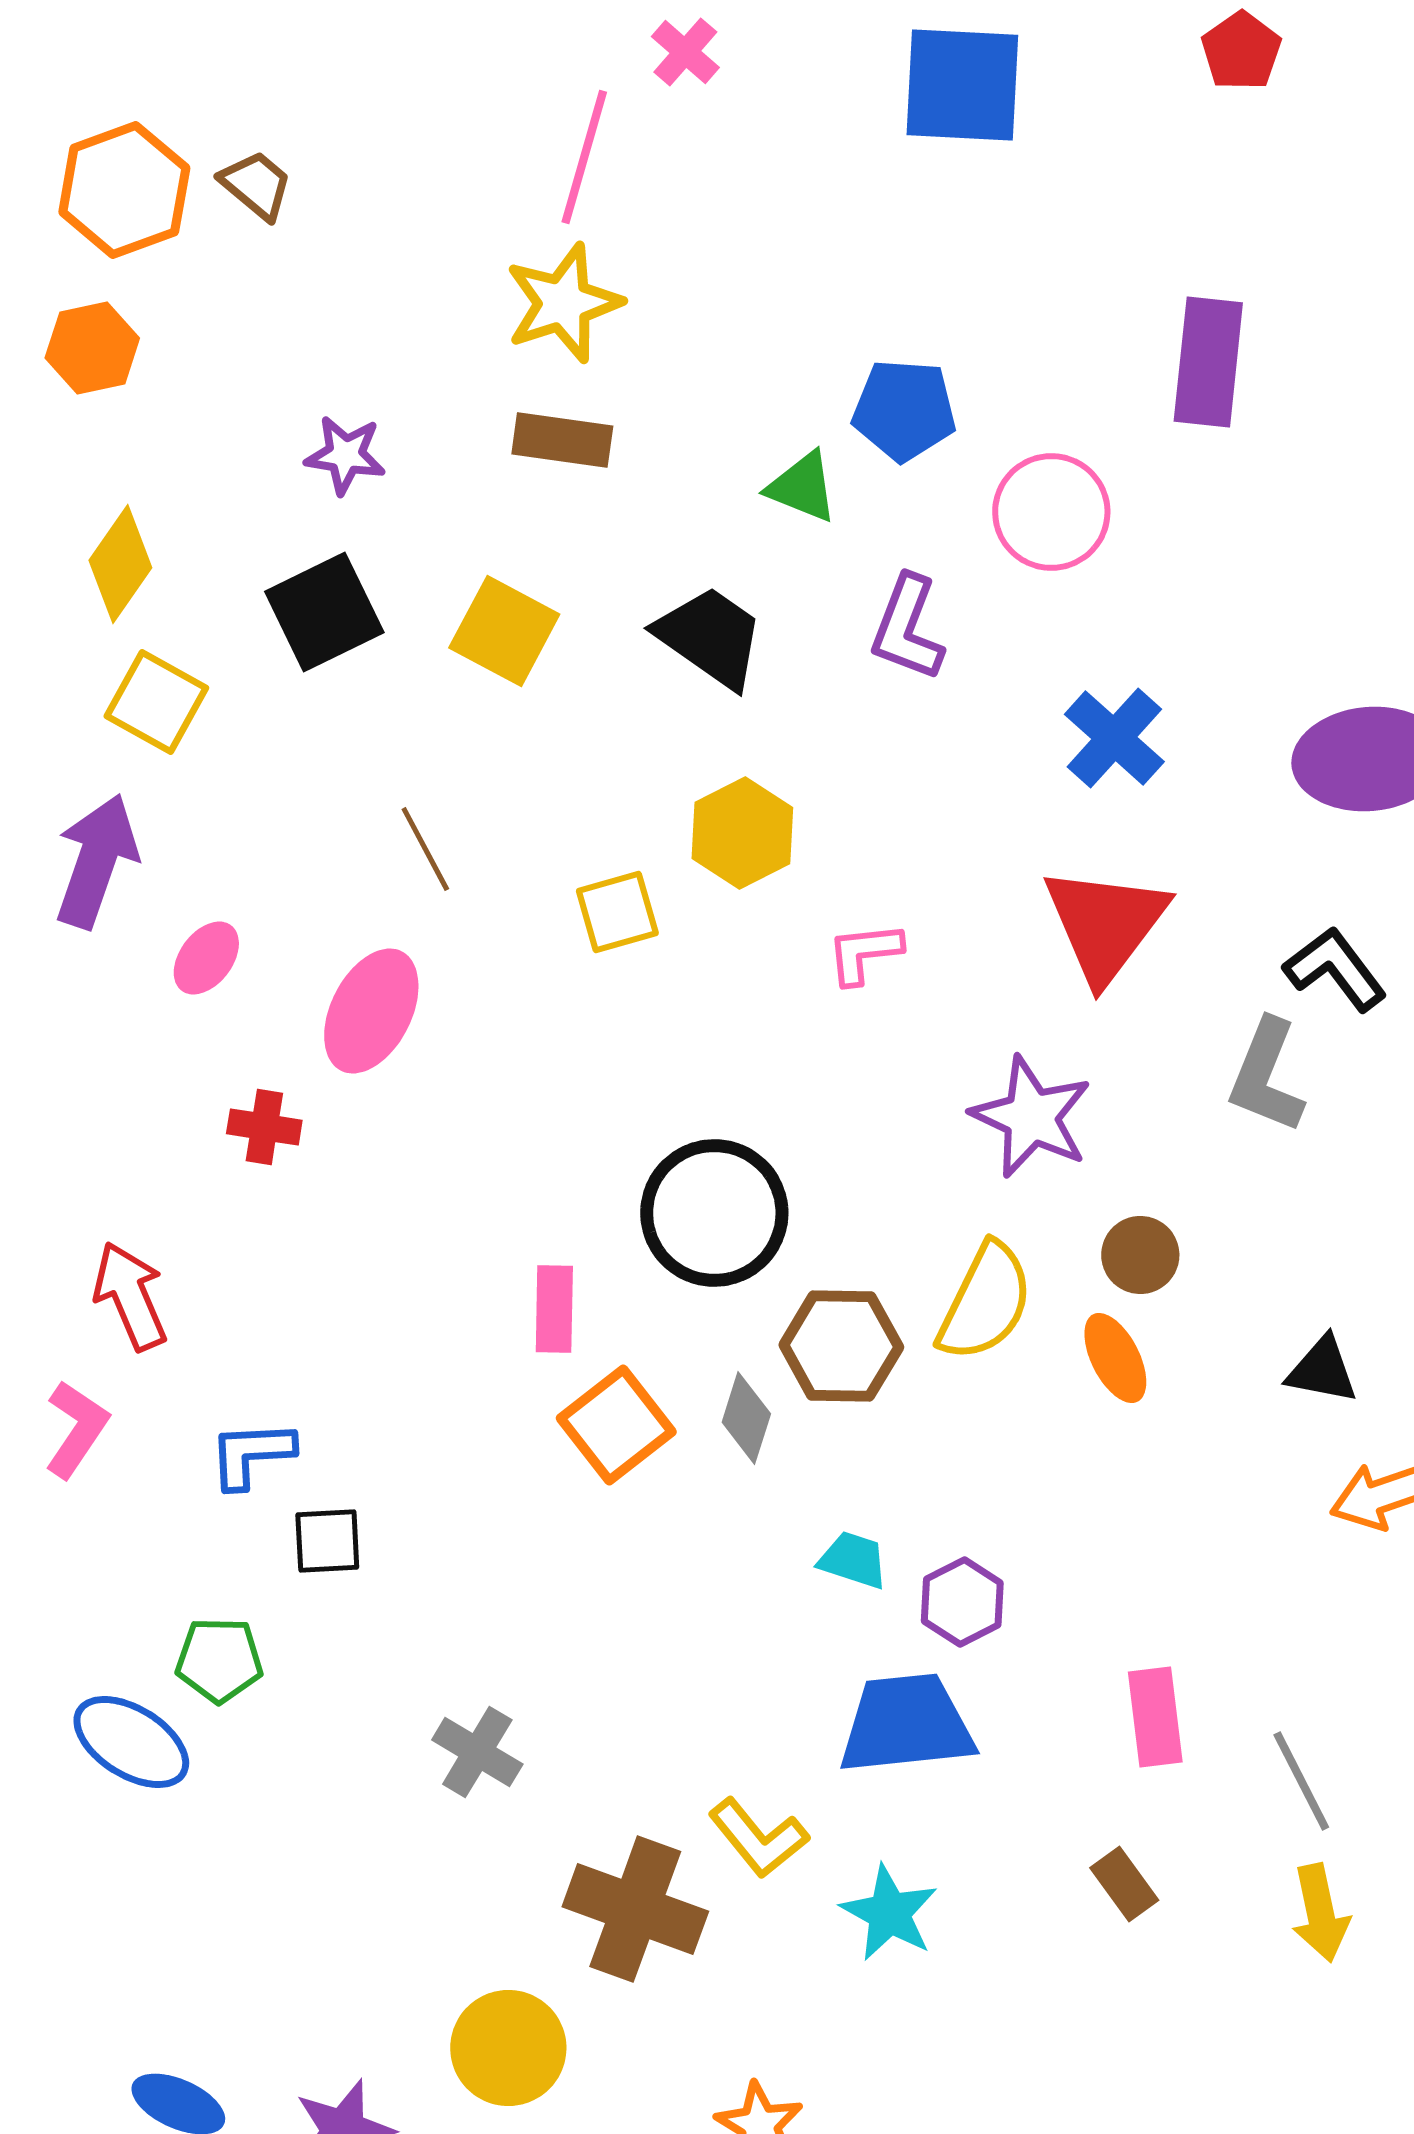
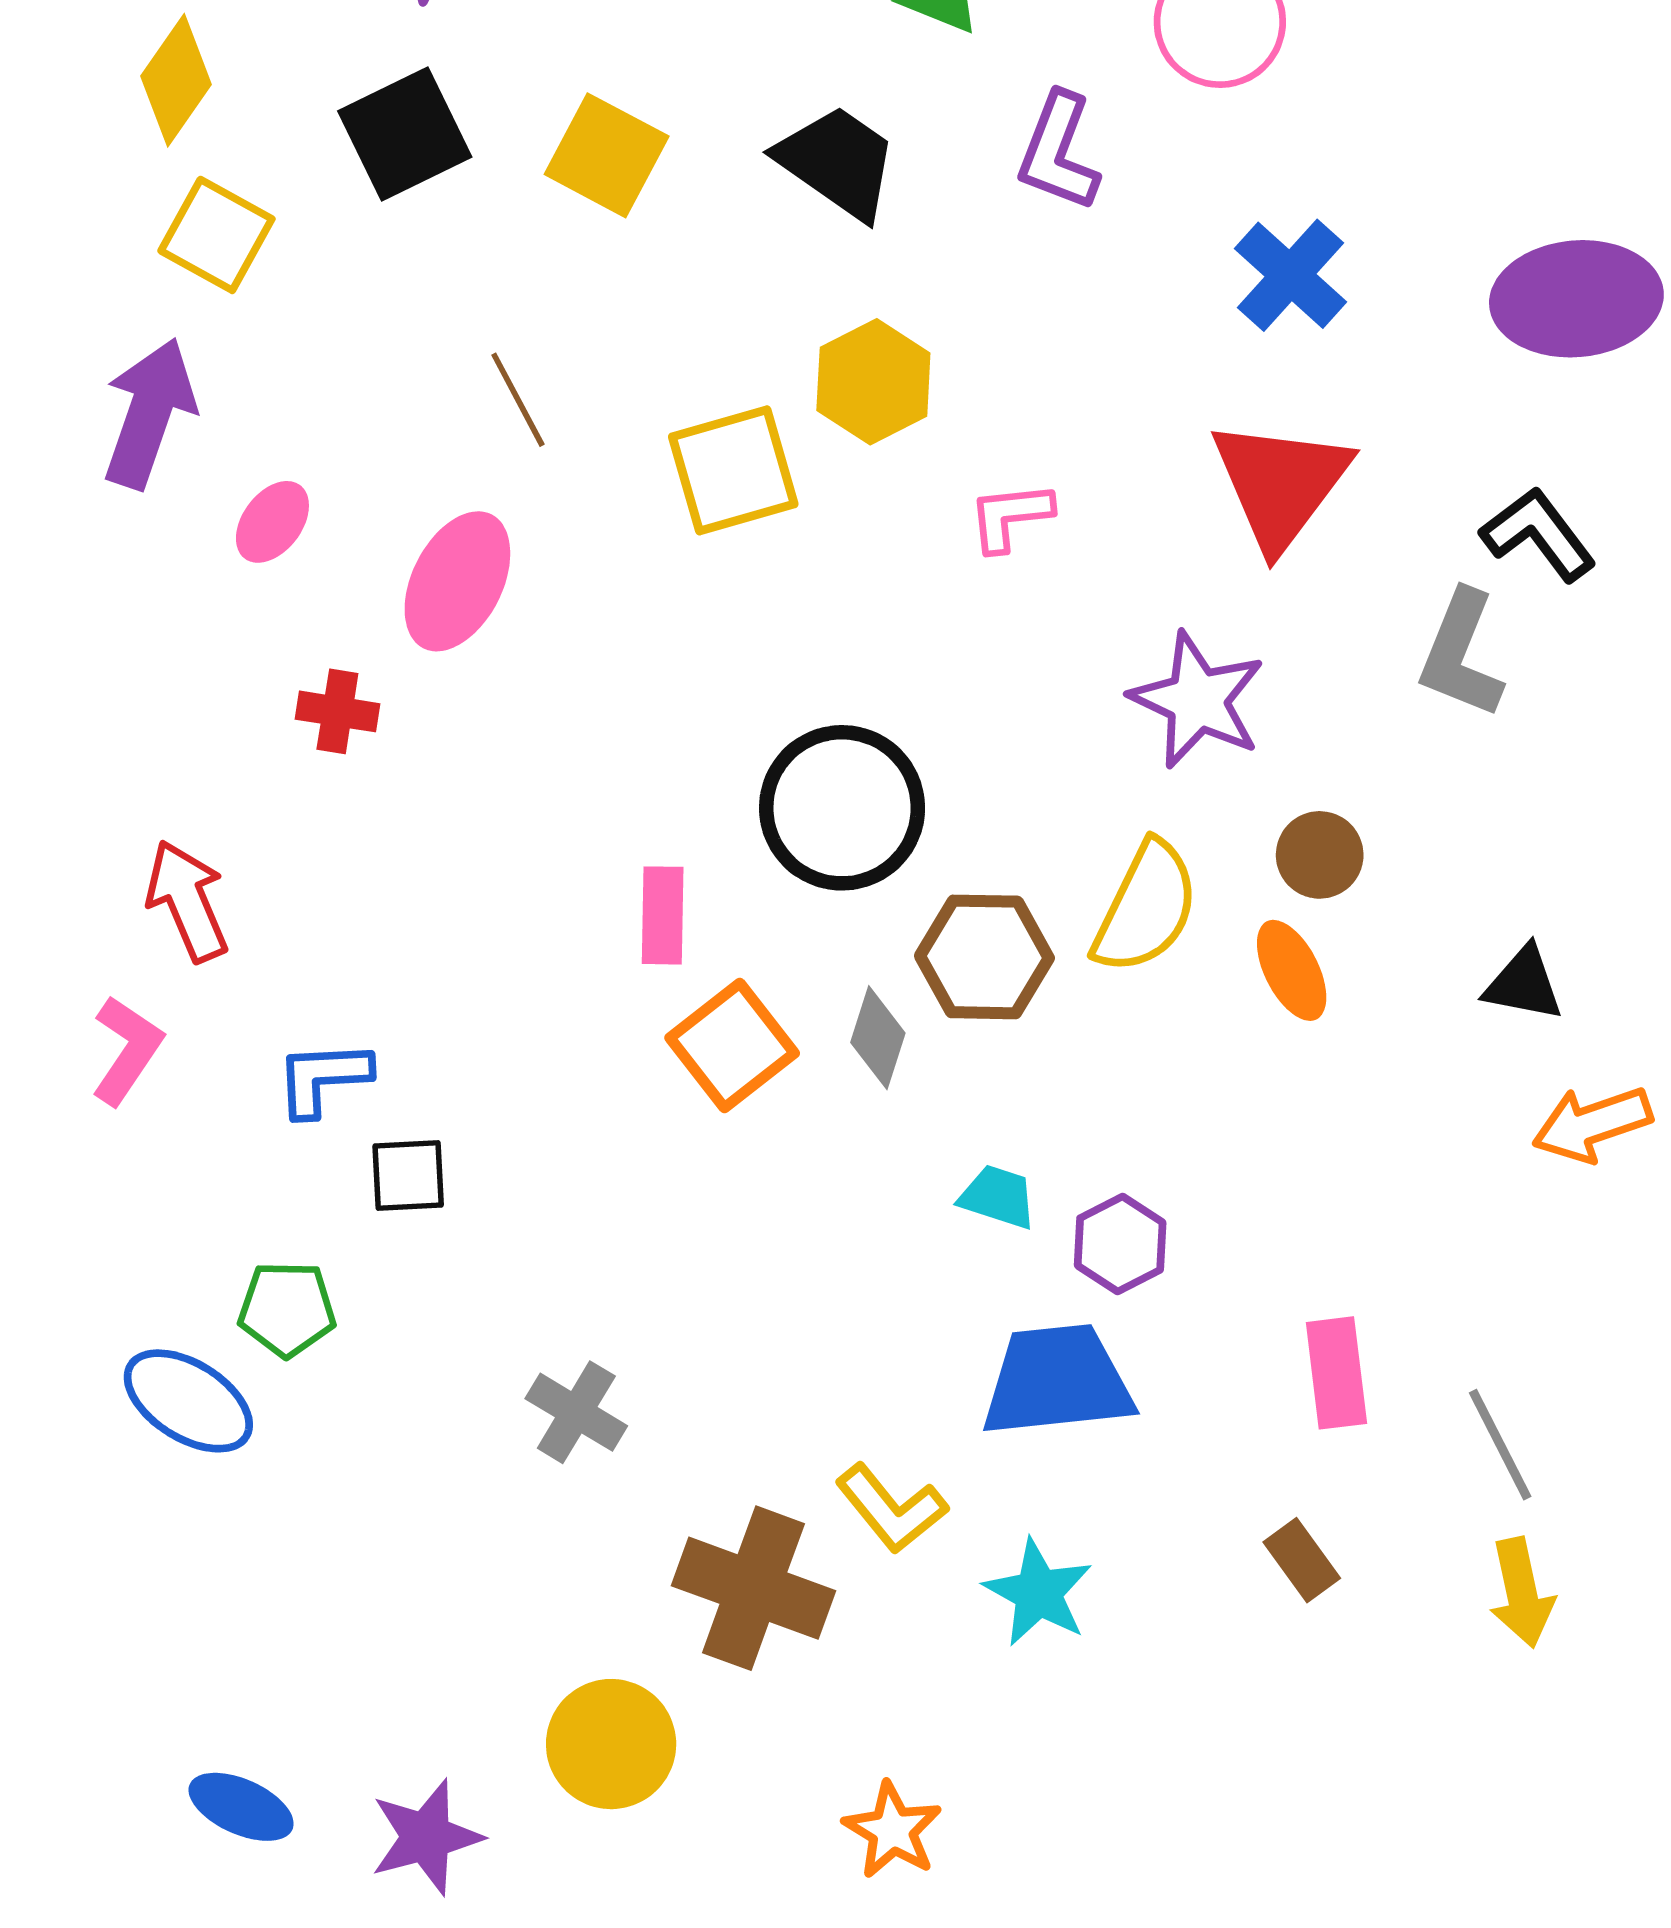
yellow square: (617, 912) -> (733, 470), size x1.4

